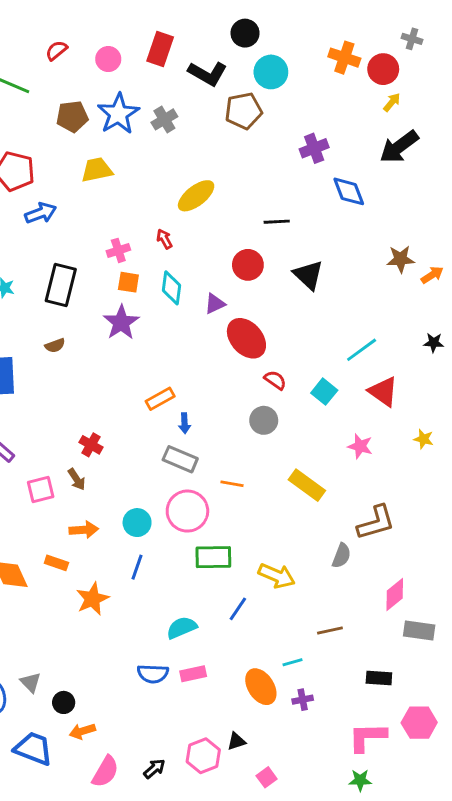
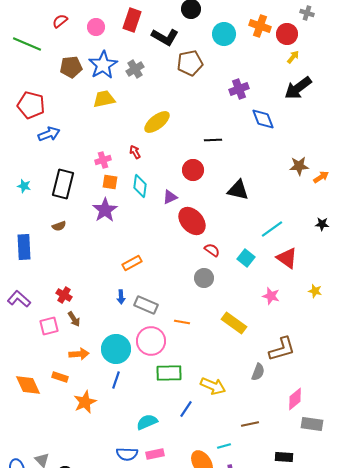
cyan circle: (271, 72) -> (224, 34), moved
yellow trapezoid: (97, 170) -> (104, 99), moved
black triangle: (308, 275) -> (238, 190), moved, turned -30
blue arrow: (185, 423) -> (121, 297), moved
red cross: (91, 445) -> (64, 295), moved
cyan circle: (137, 523) -> (116, 349), size x1.5

